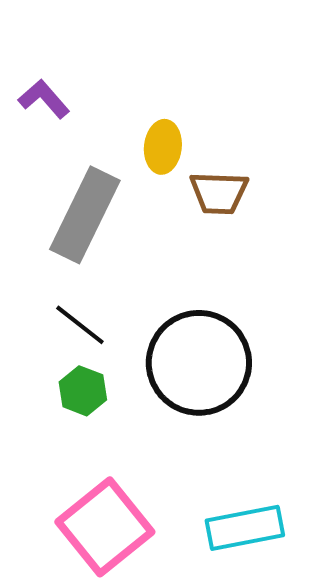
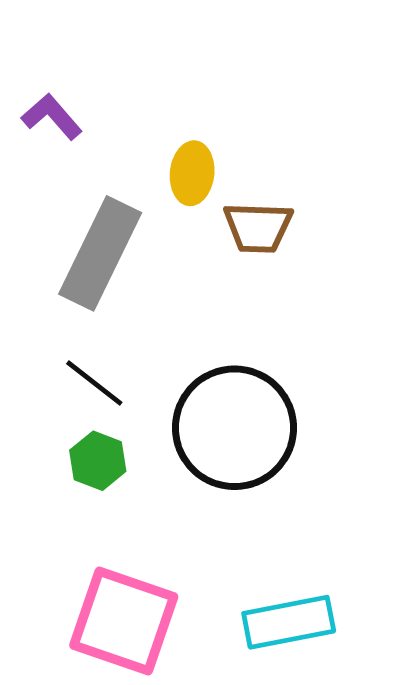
pink square: (105, 527) -> (124, 621), turned -32

